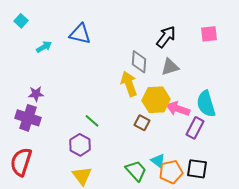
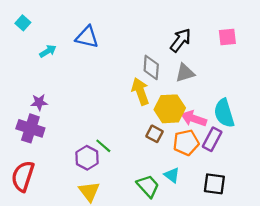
green line: (92, 121) -> (103, 146), moved
orange pentagon: (171, 172) -> (186, 143), moved

